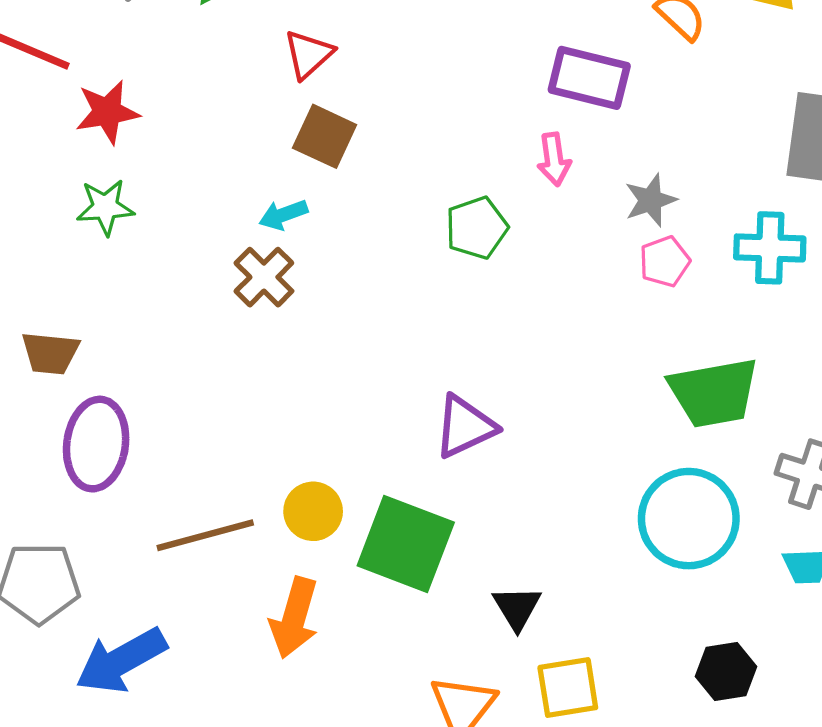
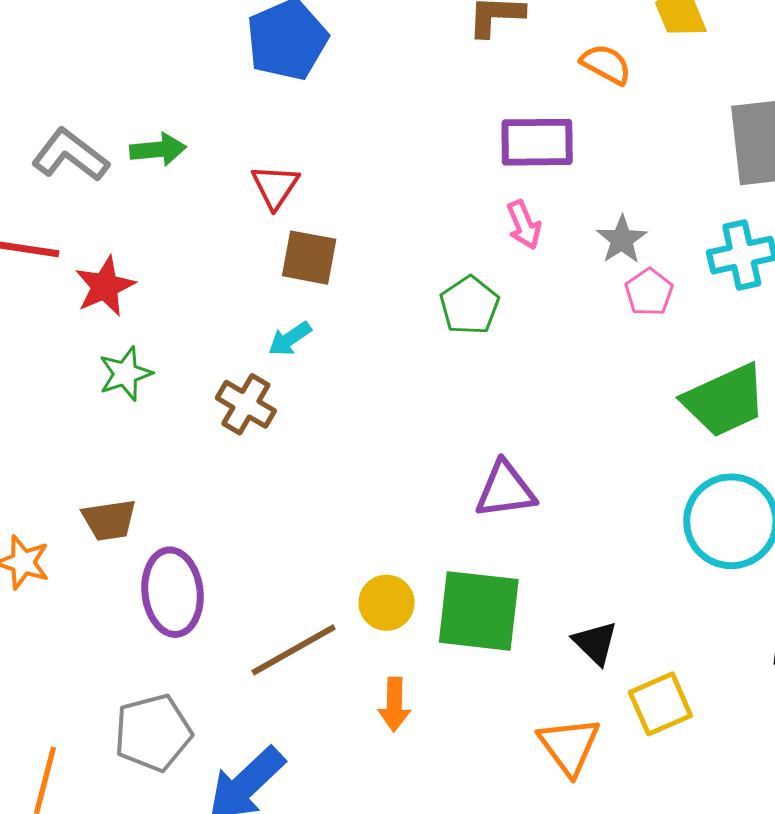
brown cross: (264, 277) -> (246, 404), moved
purple triangle: (465, 427) -> (505, 490), turned 32
orange arrow: (294, 618) -> (394, 704), size x0.7

